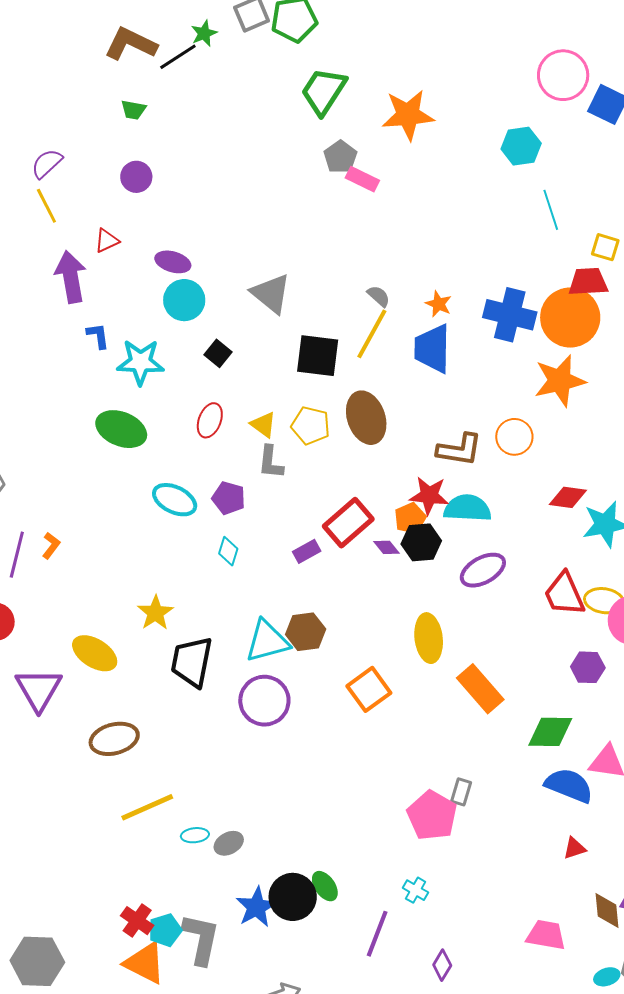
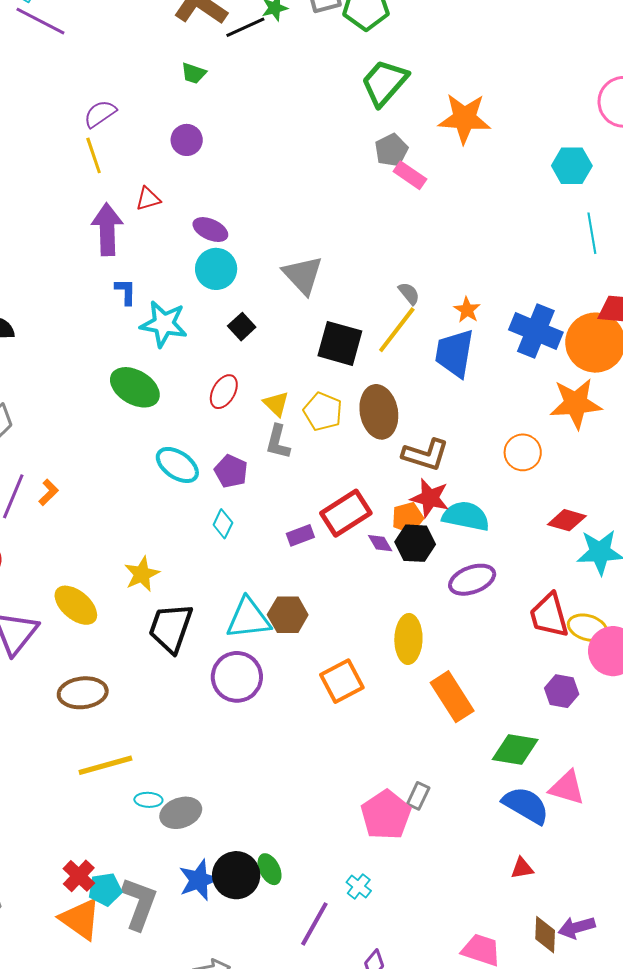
brown L-shape: (459, 450) -> (425, 455), moved
gray ellipse: (229, 843) -> (181, 813), size x1.4

